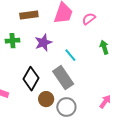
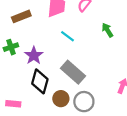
purple star: (43, 43) -> (34, 55), moved
cyan line: (70, 55) -> (67, 36), moved

